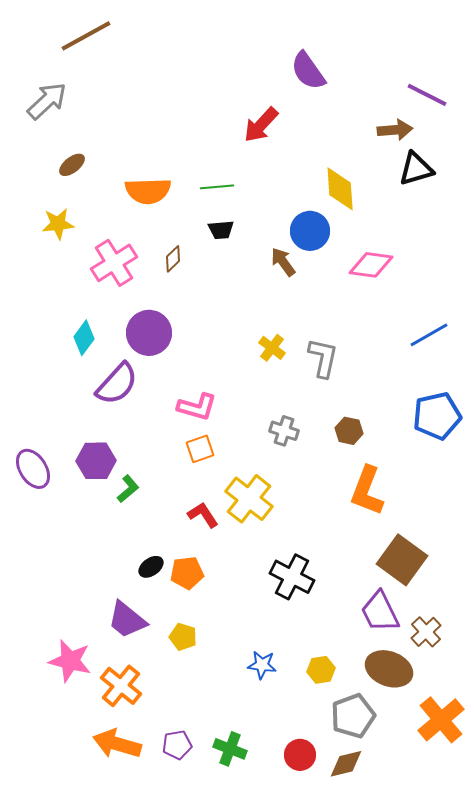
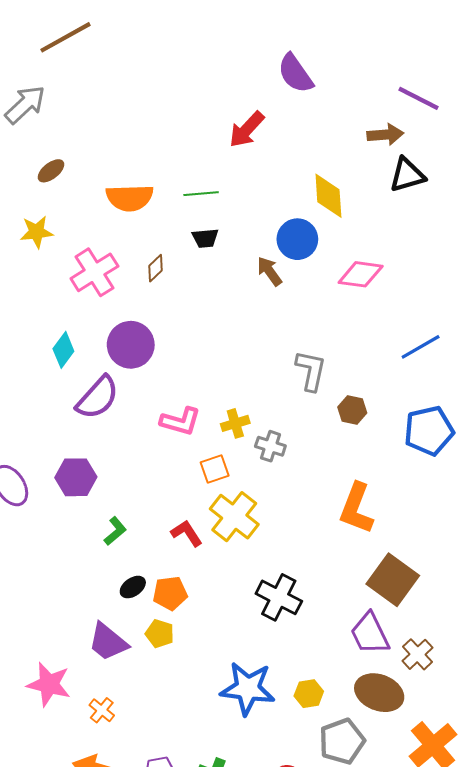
yellow cross: (272, 348) -> (235, 423), moved, turned 36
brown hexagon: (349, 431) -> (352, 410), moved
orange square: (200, 449) -> (215, 469), moved
green L-shape: (128, 489) -> (115, 531), moved
yellow pentagon: (183, 637) -> (160, 634), moved
blue star: (262, 665) -> (248, 688), size x1.8
orange cross: (121, 686) -> (102, 710), size x0.6

